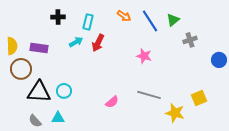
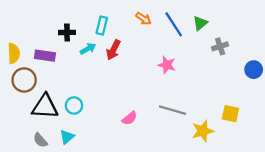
black cross: (58, 17) -> (67, 32), moved
yellow square: (199, 98) -> (230, 114), turned 35
yellow star: (175, 113) -> (203, 131), turned -30
cyan triangle: (58, 118) -> (67, 137), turned -40

